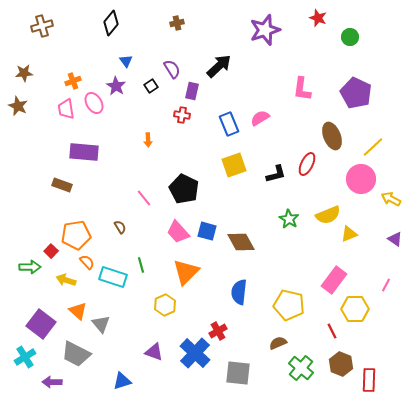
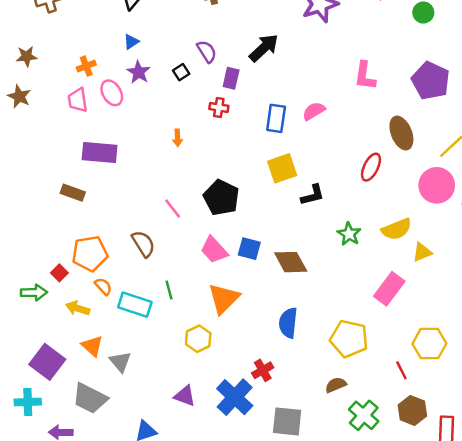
blue triangle: (126, 61) -> (131, 42), moved, turned 32
blue rectangle: (229, 124) -> (276, 118), turned 30
black L-shape: (276, 174) -> (313, 195), moved
brown semicircle: (120, 227) -> (143, 244), size x1.6
pink rectangle: (334, 280) -> (389, 289), moved
cyan cross: (25, 357) -> (28, 402), turned 30

